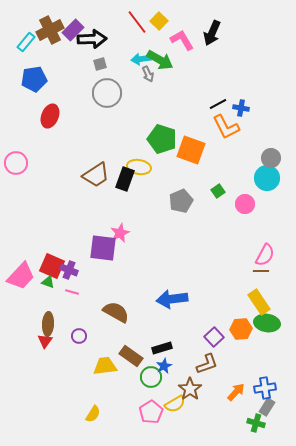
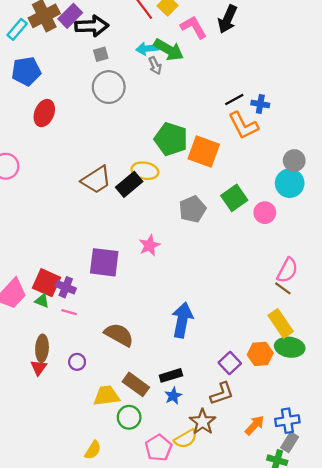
black rectangle: (125, 179) -> (129, 184), turned 30
green square: (218, 191) -> (234, 198), size x1.6
pink star: (120, 233) -> (149, 245), moved
brown line: (261, 271) -> (283, 288), turned 35
blue arrow: (172, 299) -> (182, 320), turned 108
green circle: (151, 377) -> (129, 417), moved

